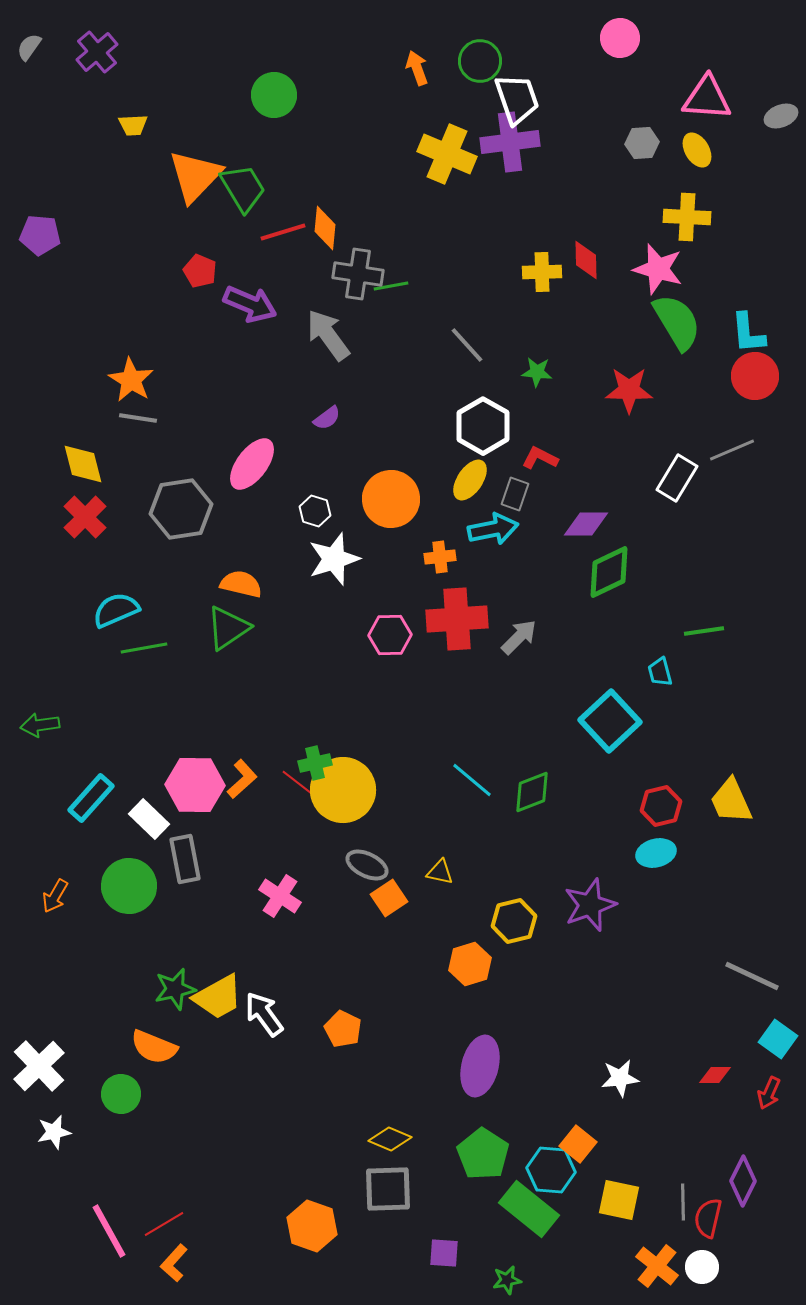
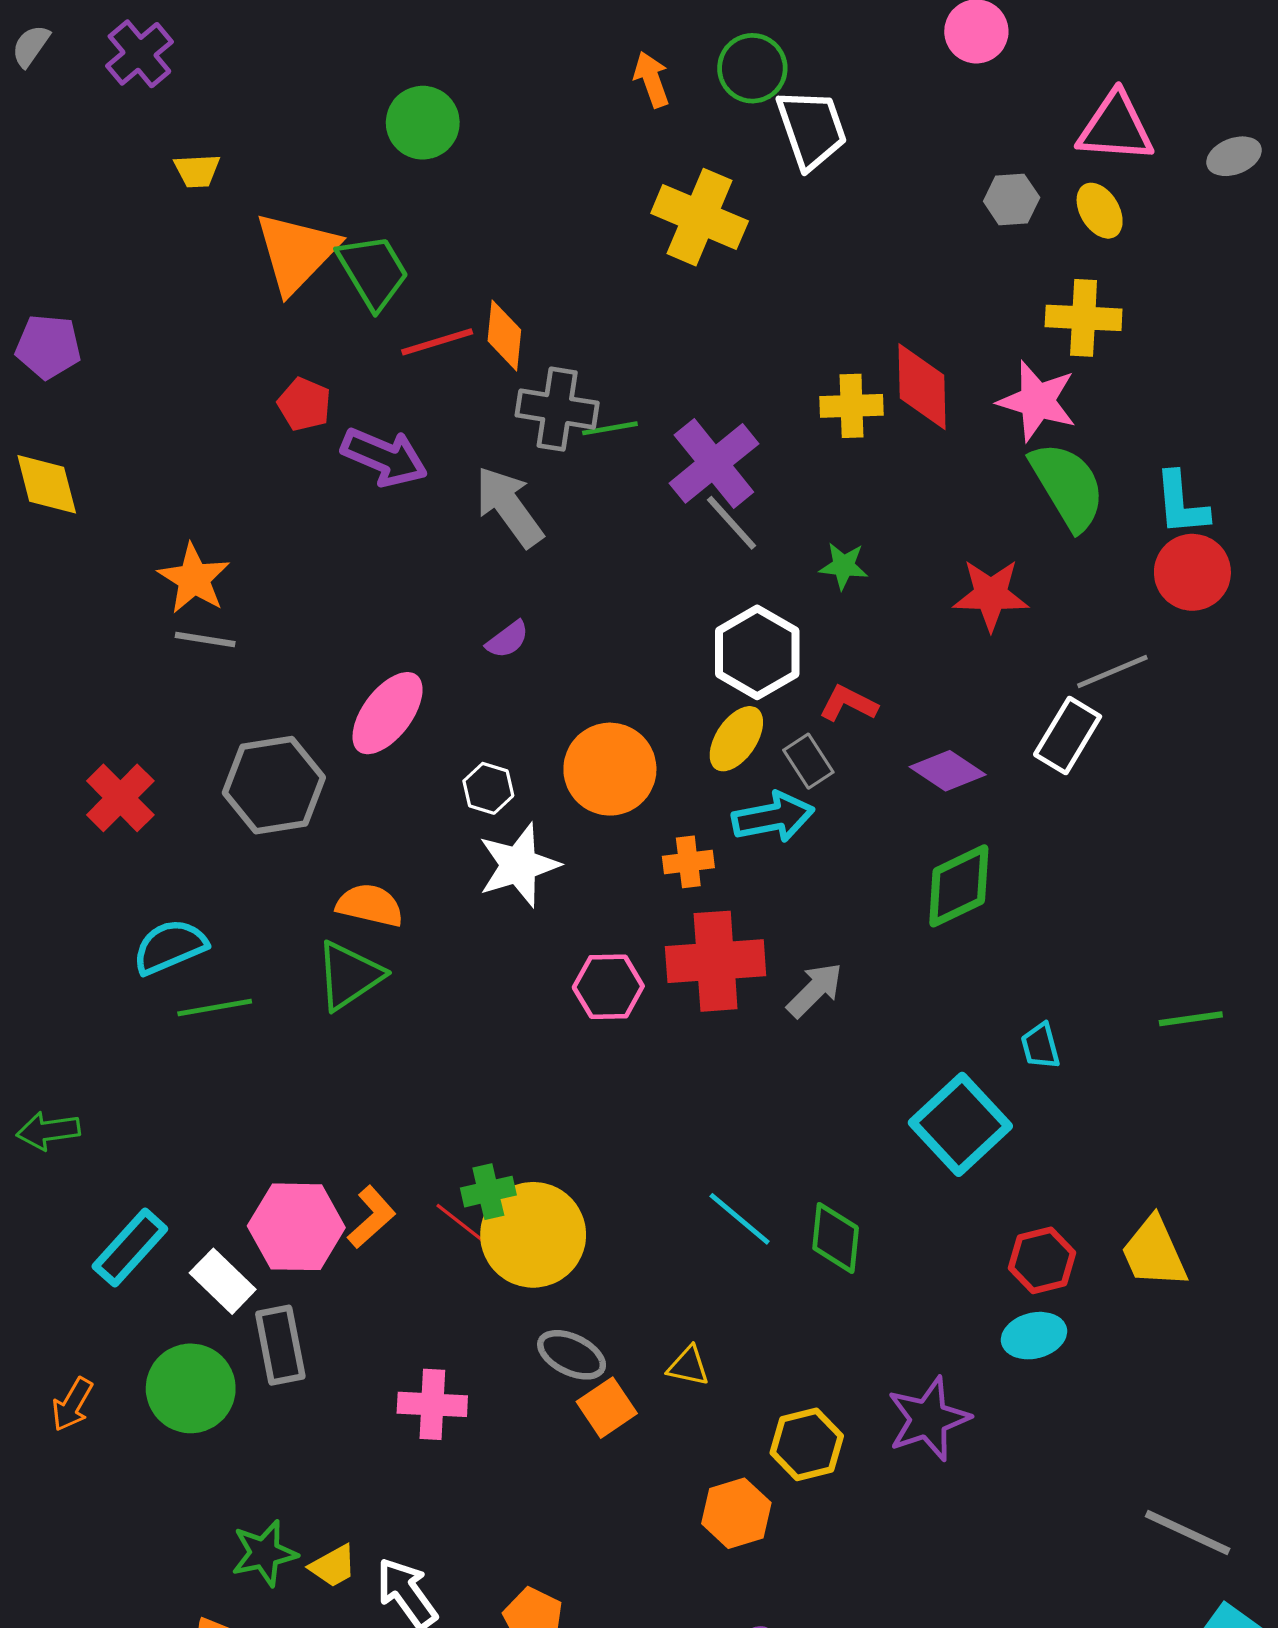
purple cross: (510, 142) -> (714, 463), moved, turned -32
red diamond: (586, 260) -> (922, 387), size x1.4
gray line: (732, 450) -> (1112, 672), moved
yellow diamond: (83, 464) -> (47, 484), moved
gray rectangle: (515, 494) -> (808, 761), turned -52
purple diamond: (586, 524) -> (948, 771), moved, turned 33
green line: (704, 631) -> (1191, 1019), moved
green diamond: (532, 792) -> (836, 1238), turned -63
pink cross: (280, 896) -> (432, 1404), turned -30
yellow trapezoid: (218, 997) -> (333, 1566), size x0.6

